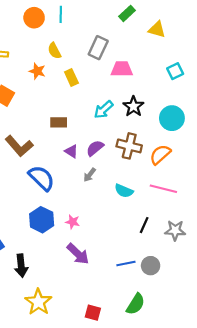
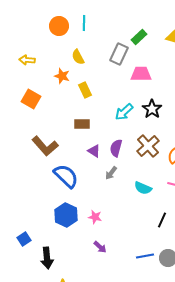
green rectangle: (127, 13) -> (139, 37), moved
yellow rectangle: (71, 78) -> (85, 90), moved
brown cross: (129, 146) -> (148, 146), turned 35
purple semicircle: (95, 148) -> (116, 148), turned -36
purple arrow: (78, 254) -> (100, 247), size x0.6

